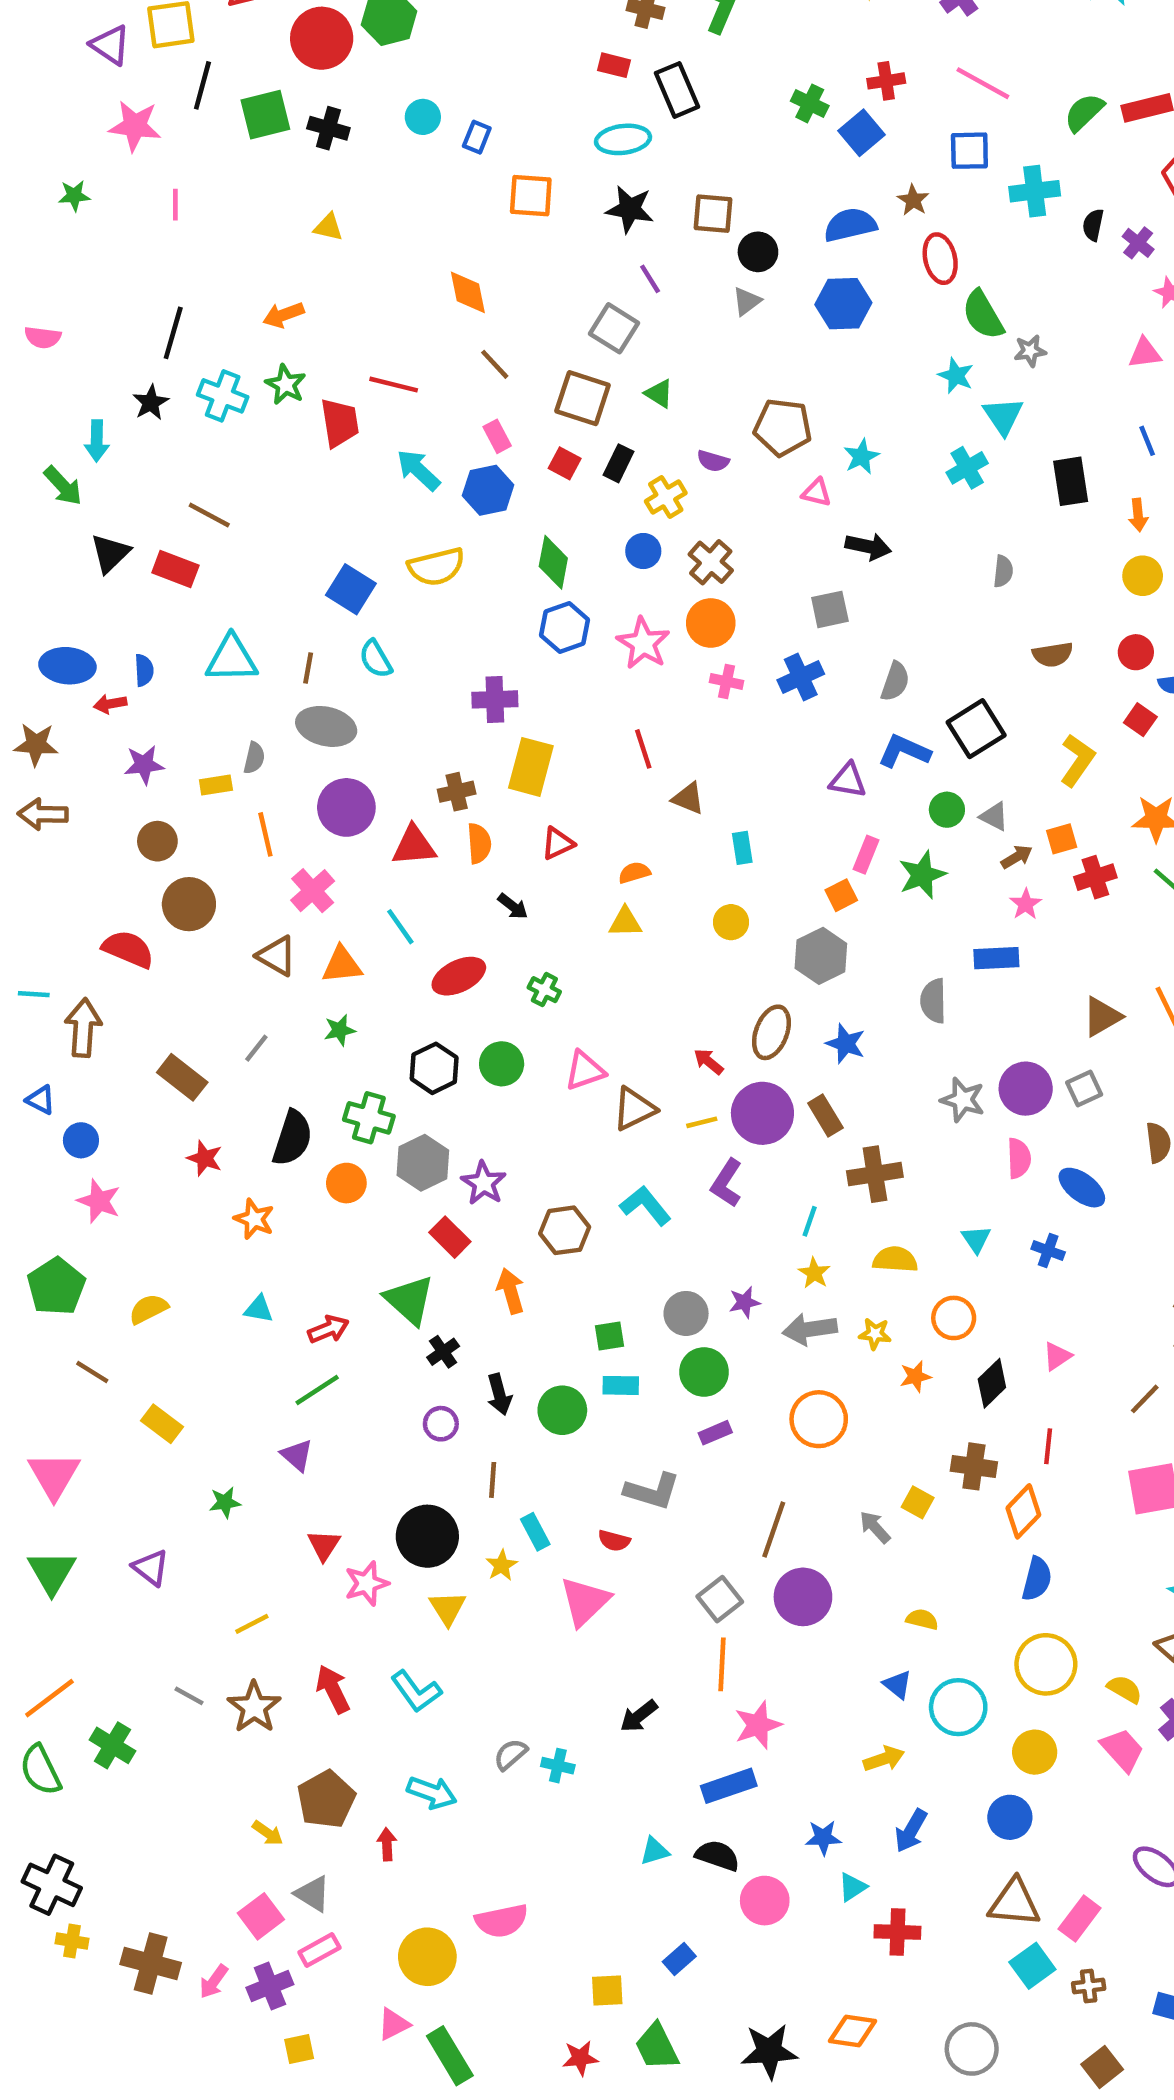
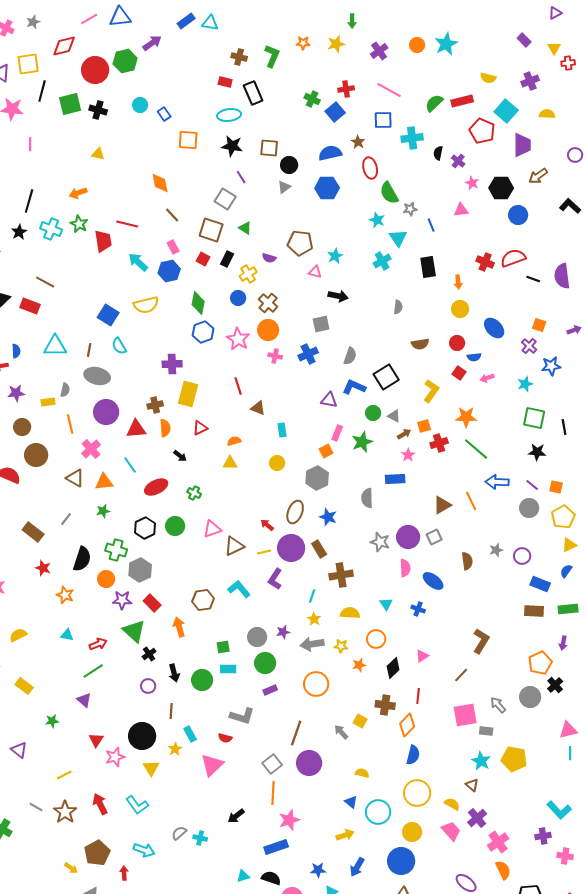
blue rectangle: (477, 137) -> (164, 114), turned -56
blue line: (1147, 441) -> (431, 225), moved
purple star: (484, 1183) -> (122, 600), moved, turned -30
blue circle: (1010, 1817) -> (401, 861), size x1.4

